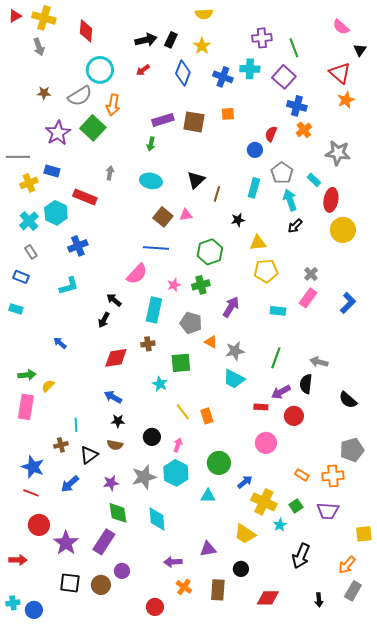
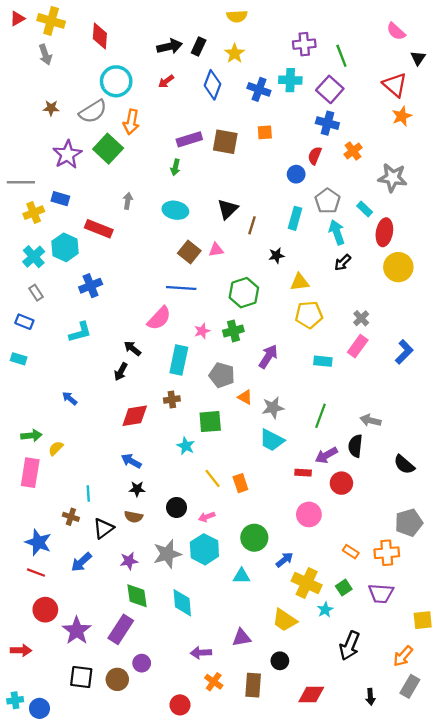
blue cross: (297, 106) -> (327, 123), moved
brown cross: (61, 445) -> (71, 517), turned 32
pink arrow: (178, 445) -> (207, 517), turned -128

